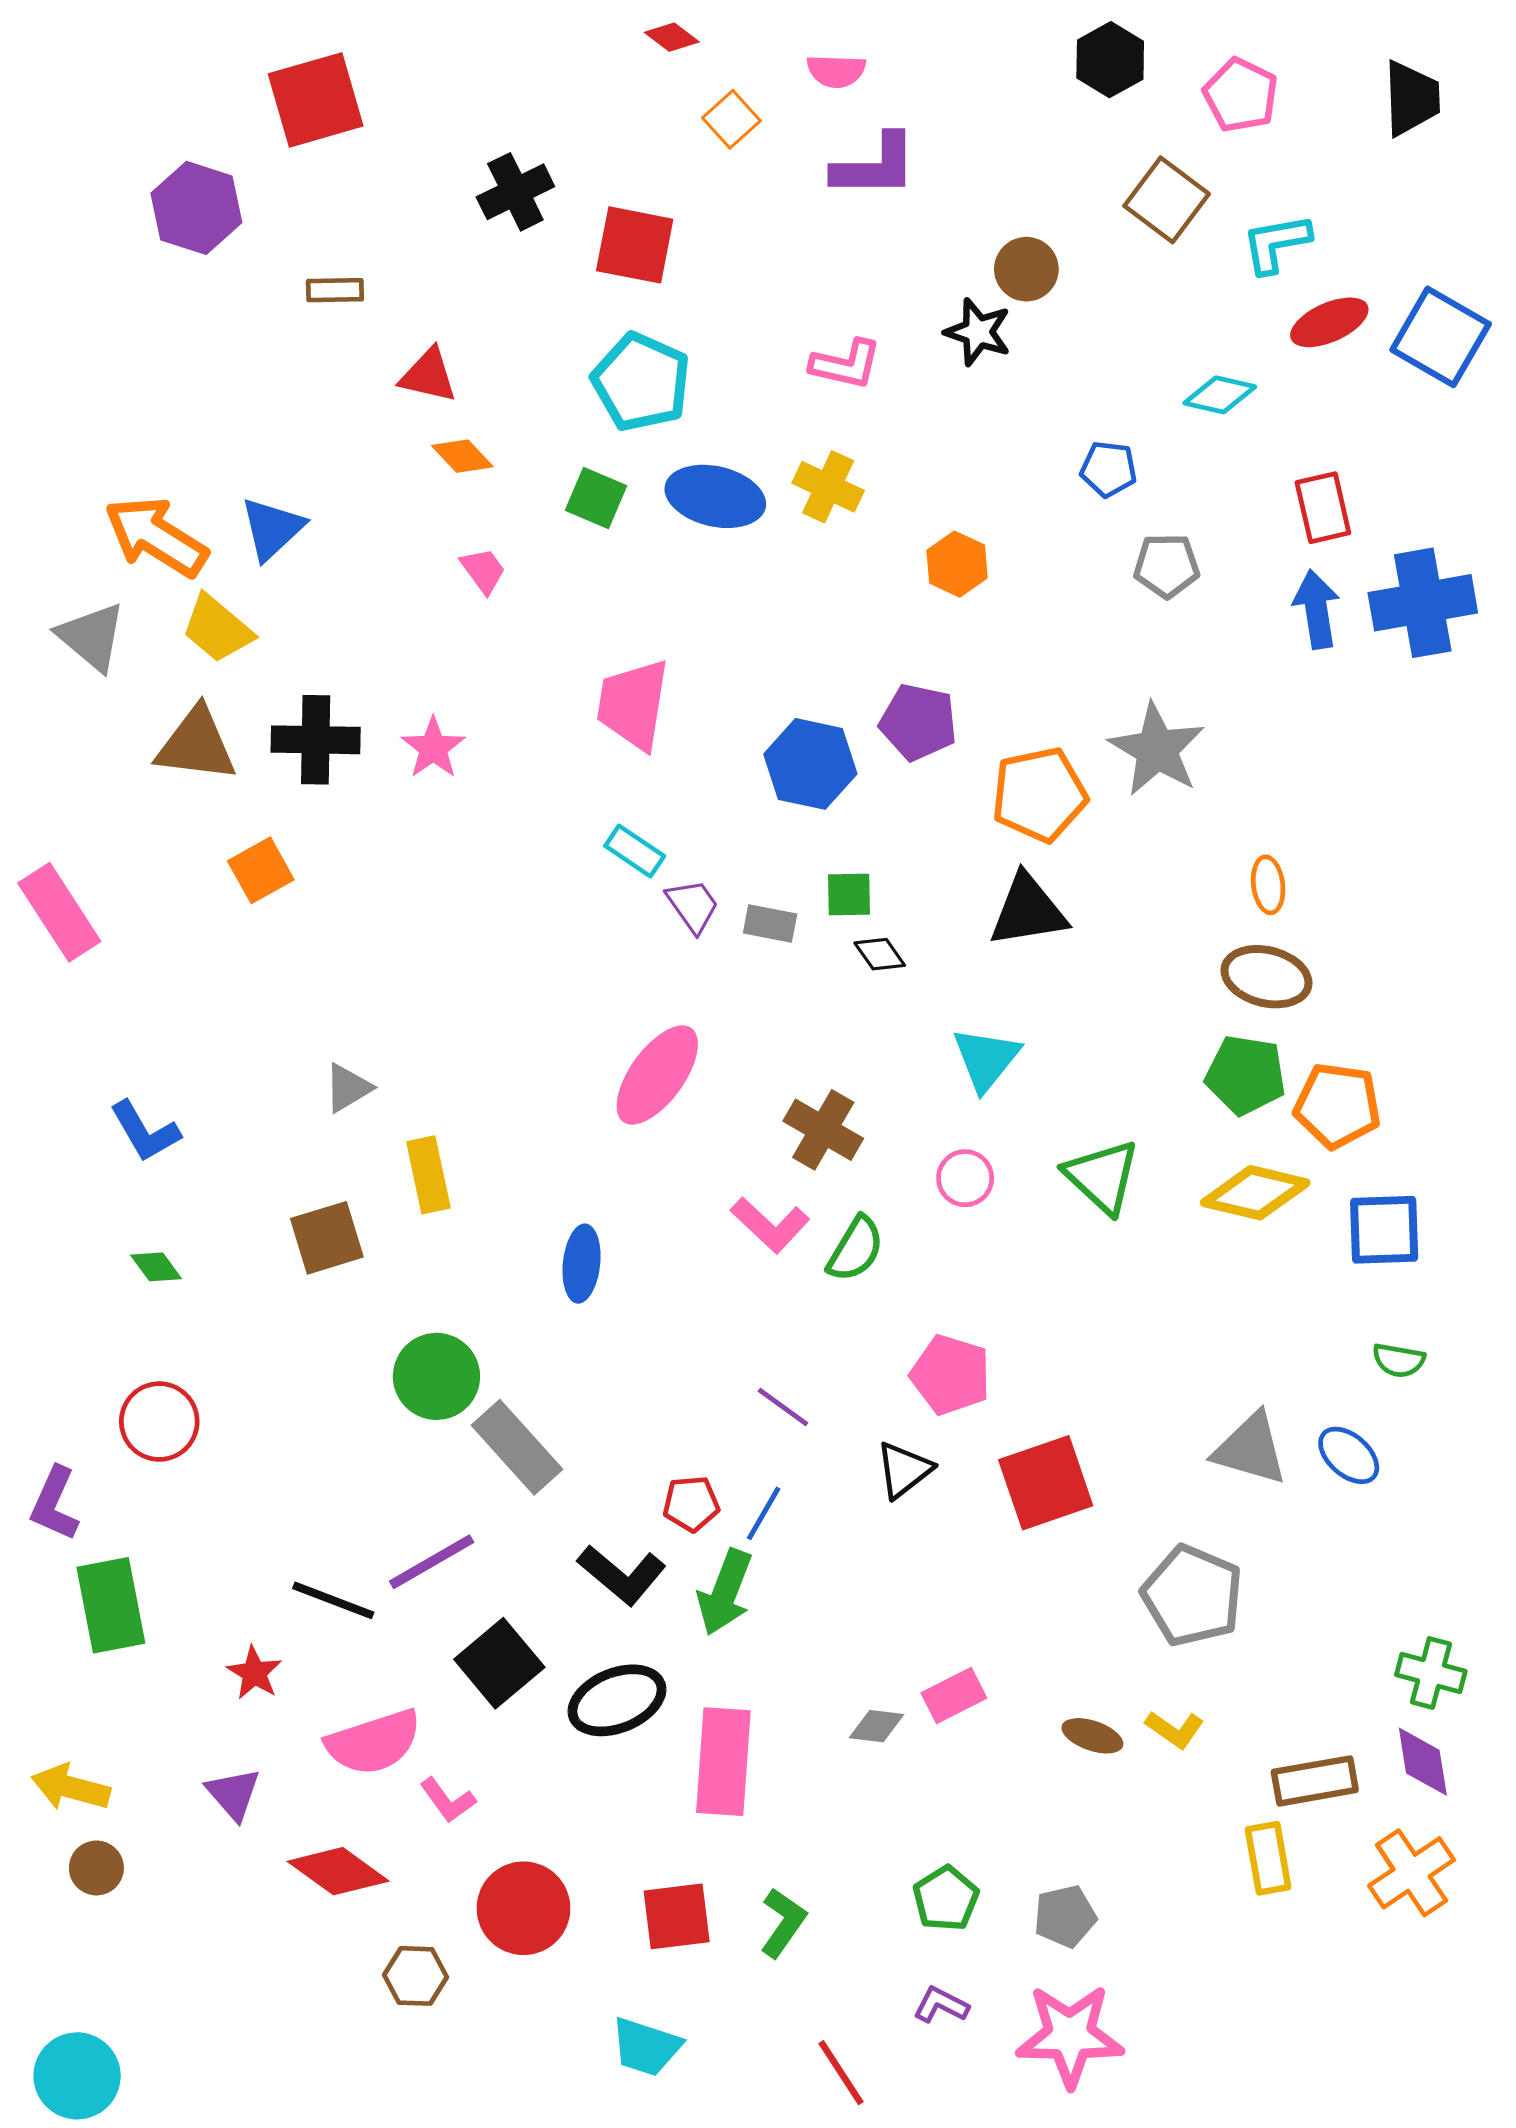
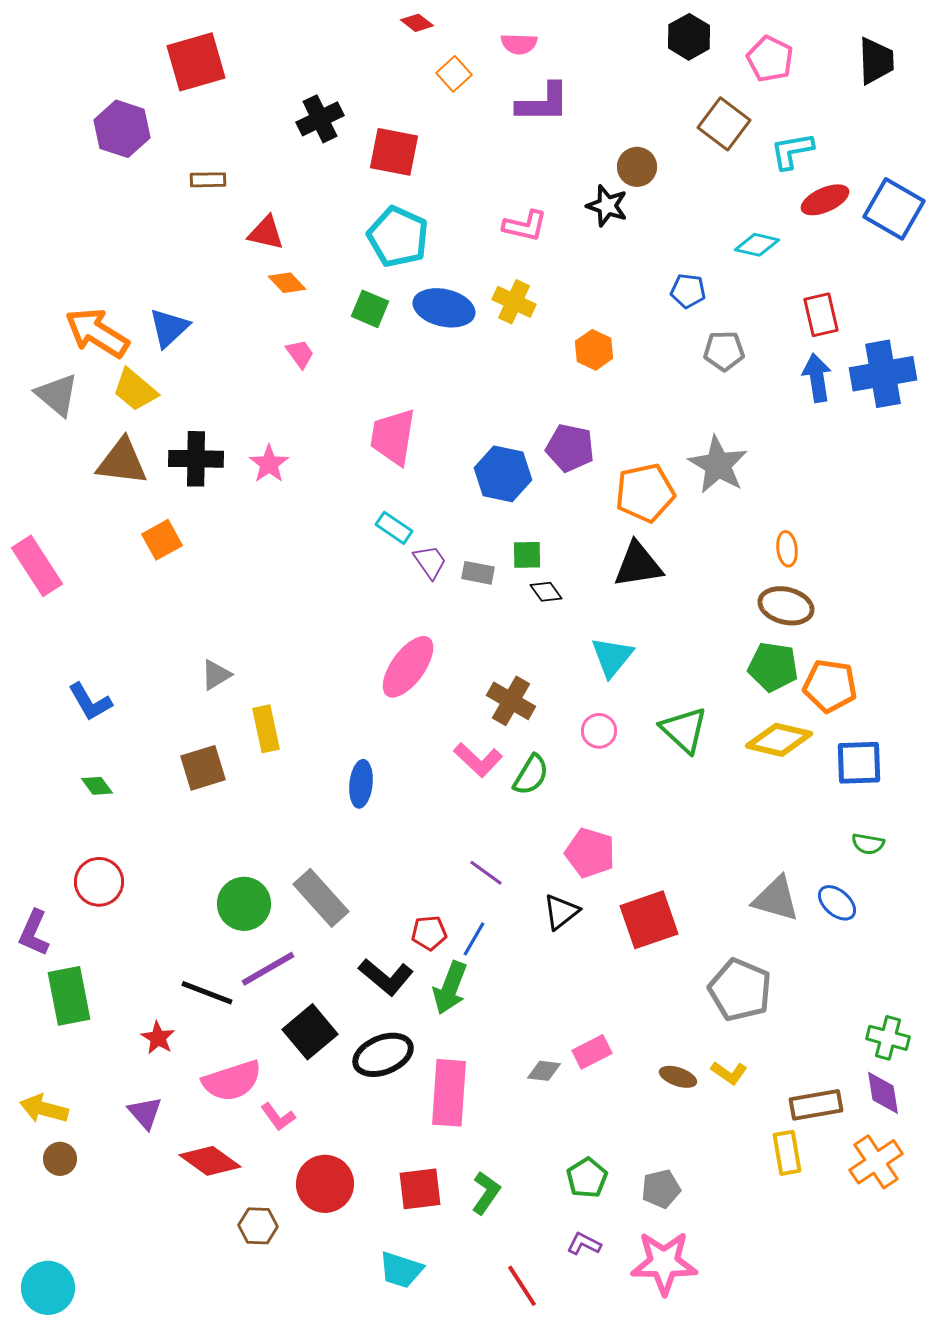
green circle: (436, 1376) -> (244, 904), moved

